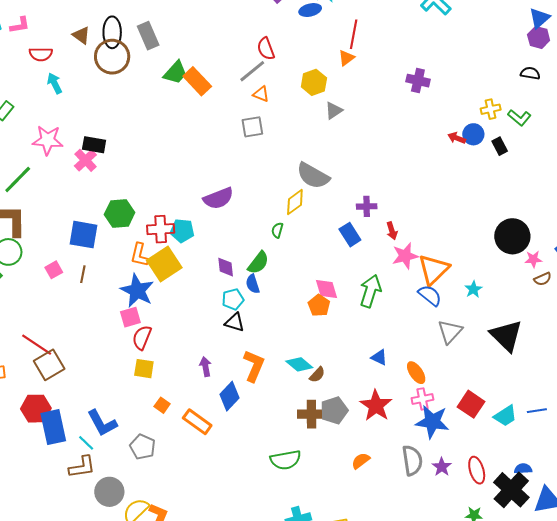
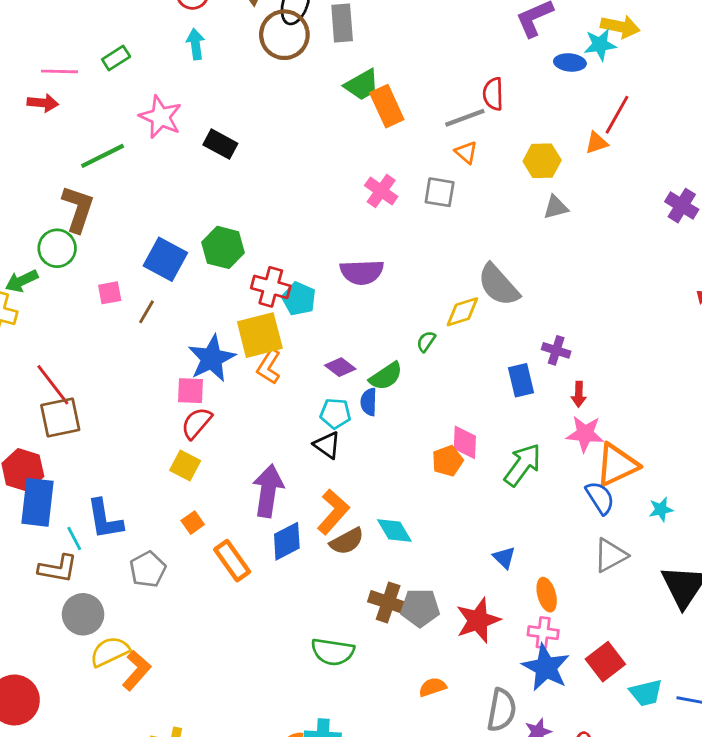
pink cross: (85, 160) -> (381, 191), moved, turned -30
orange L-shape: (139, 255) -> (269, 367), moved
purple diamond: (226, 267) -> (340, 367), turned -65
purple arrow: (205, 367) -> (268, 491), size x1.8
brown semicircle: (317, 375) -> (347, 541), moved, size x1.4

